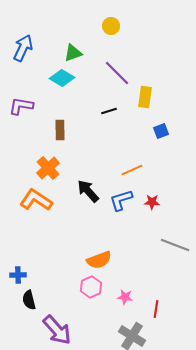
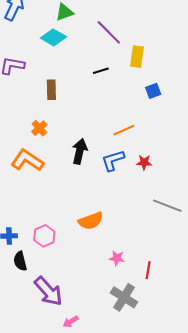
orange cross: (48, 168) -> (39, 128), size x0.7
black arrow: (88, 191) -> (80, 151), turned 55
pink hexagon: (91, 287) -> (44, 236), moved

